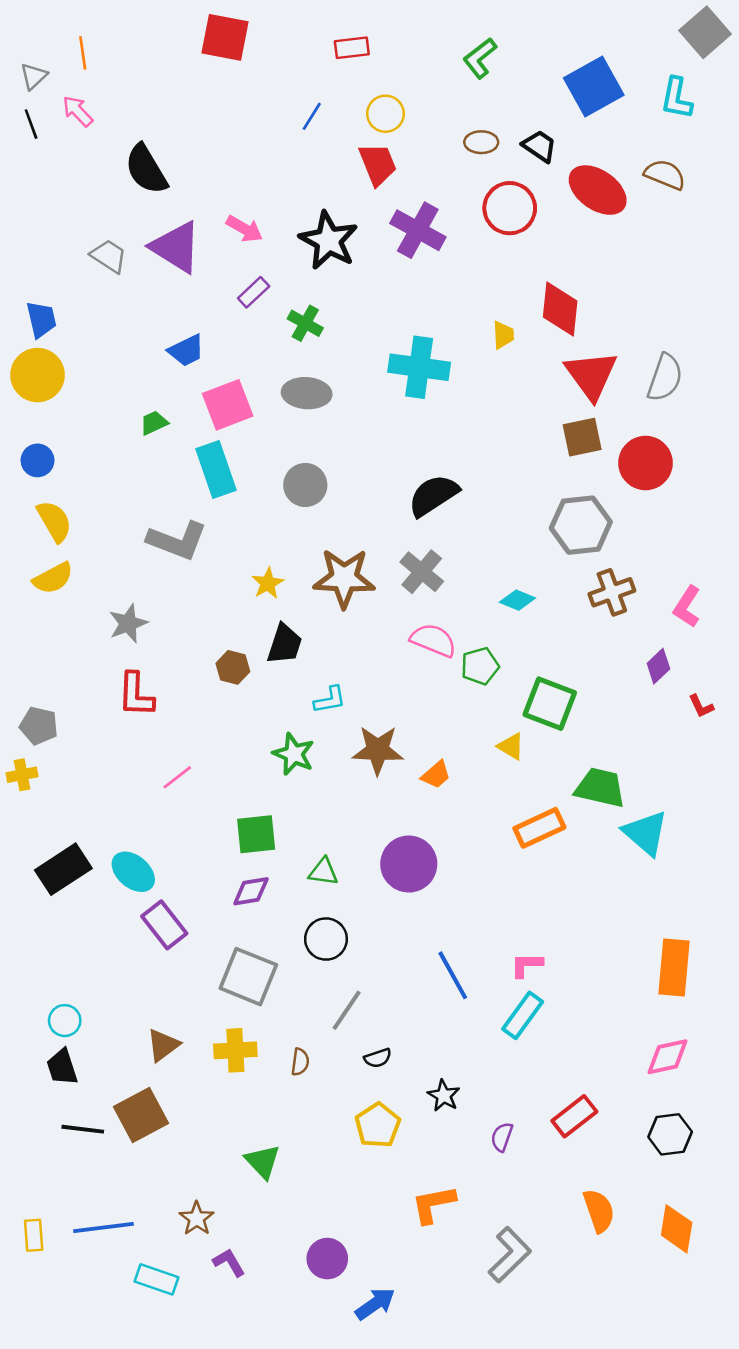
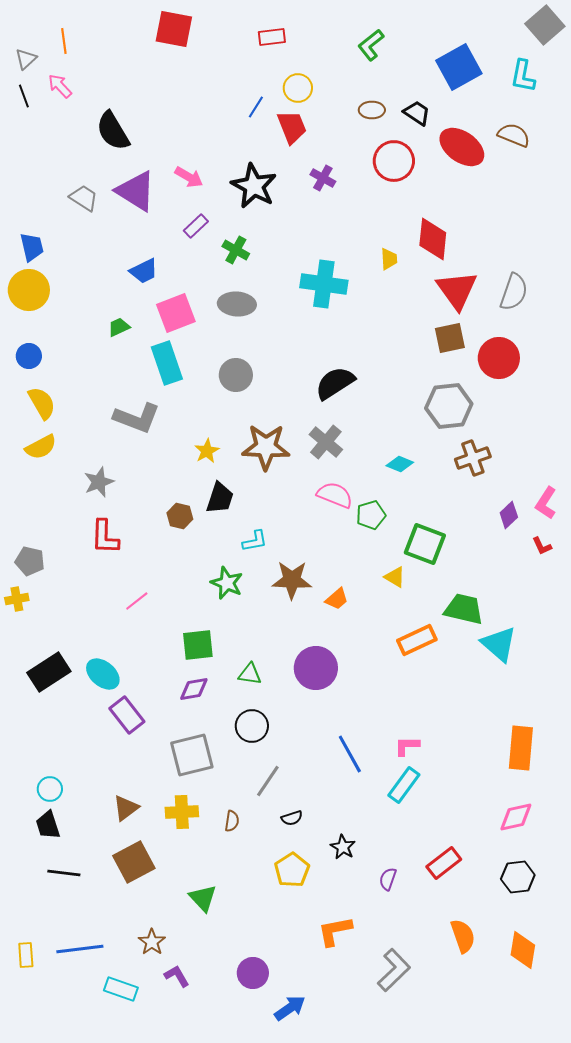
blue line: (312, 116) -> (256, 107), moved
purple cross: (418, 230) -> (323, 178), size x0.6
pink L-shape: (687, 607) -> (546, 503), moved
gray square: (248, 977) -> (192, 755), turned -36
brown square: (141, 1115) -> (134, 862), moved

